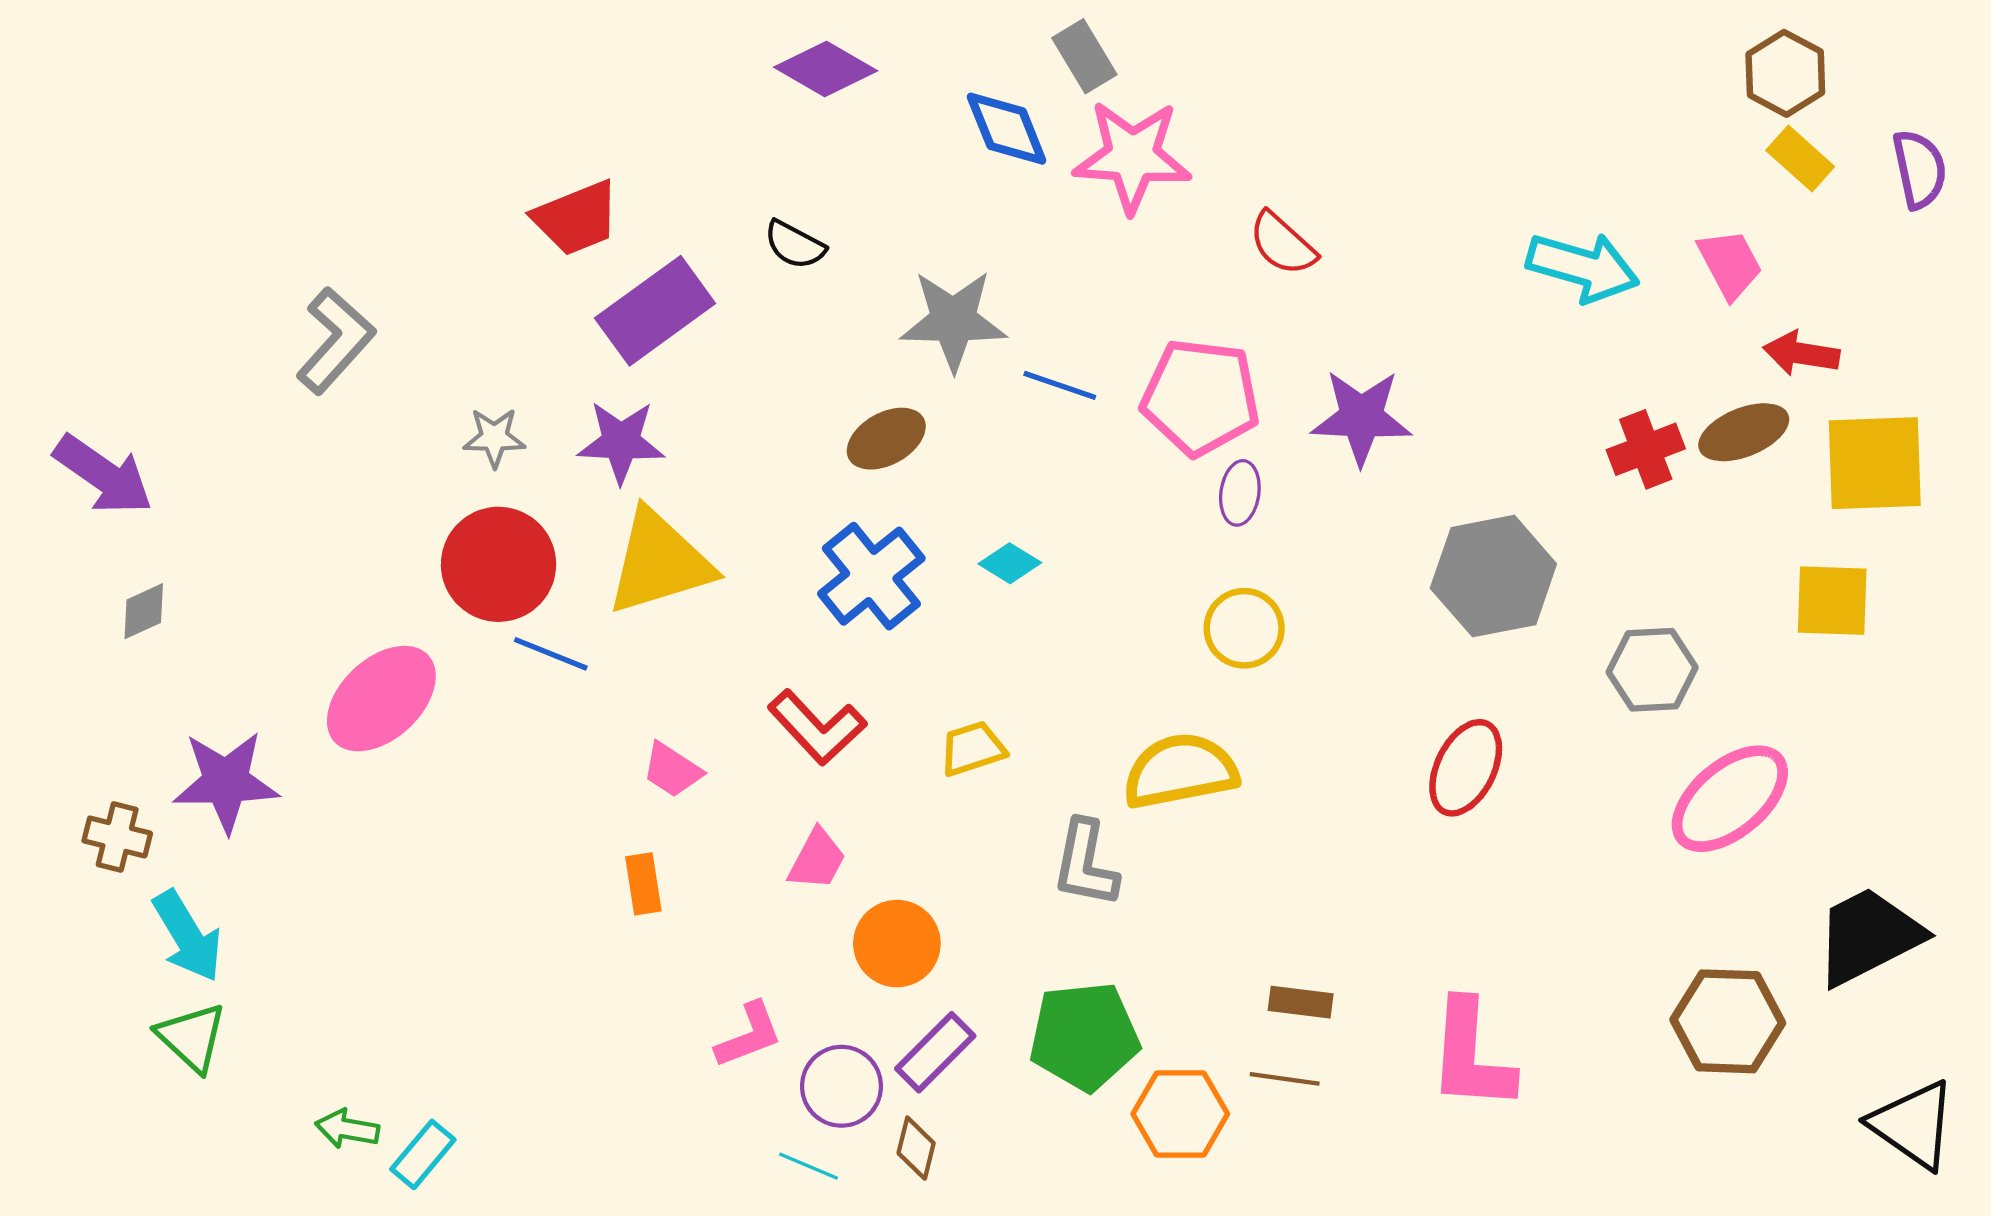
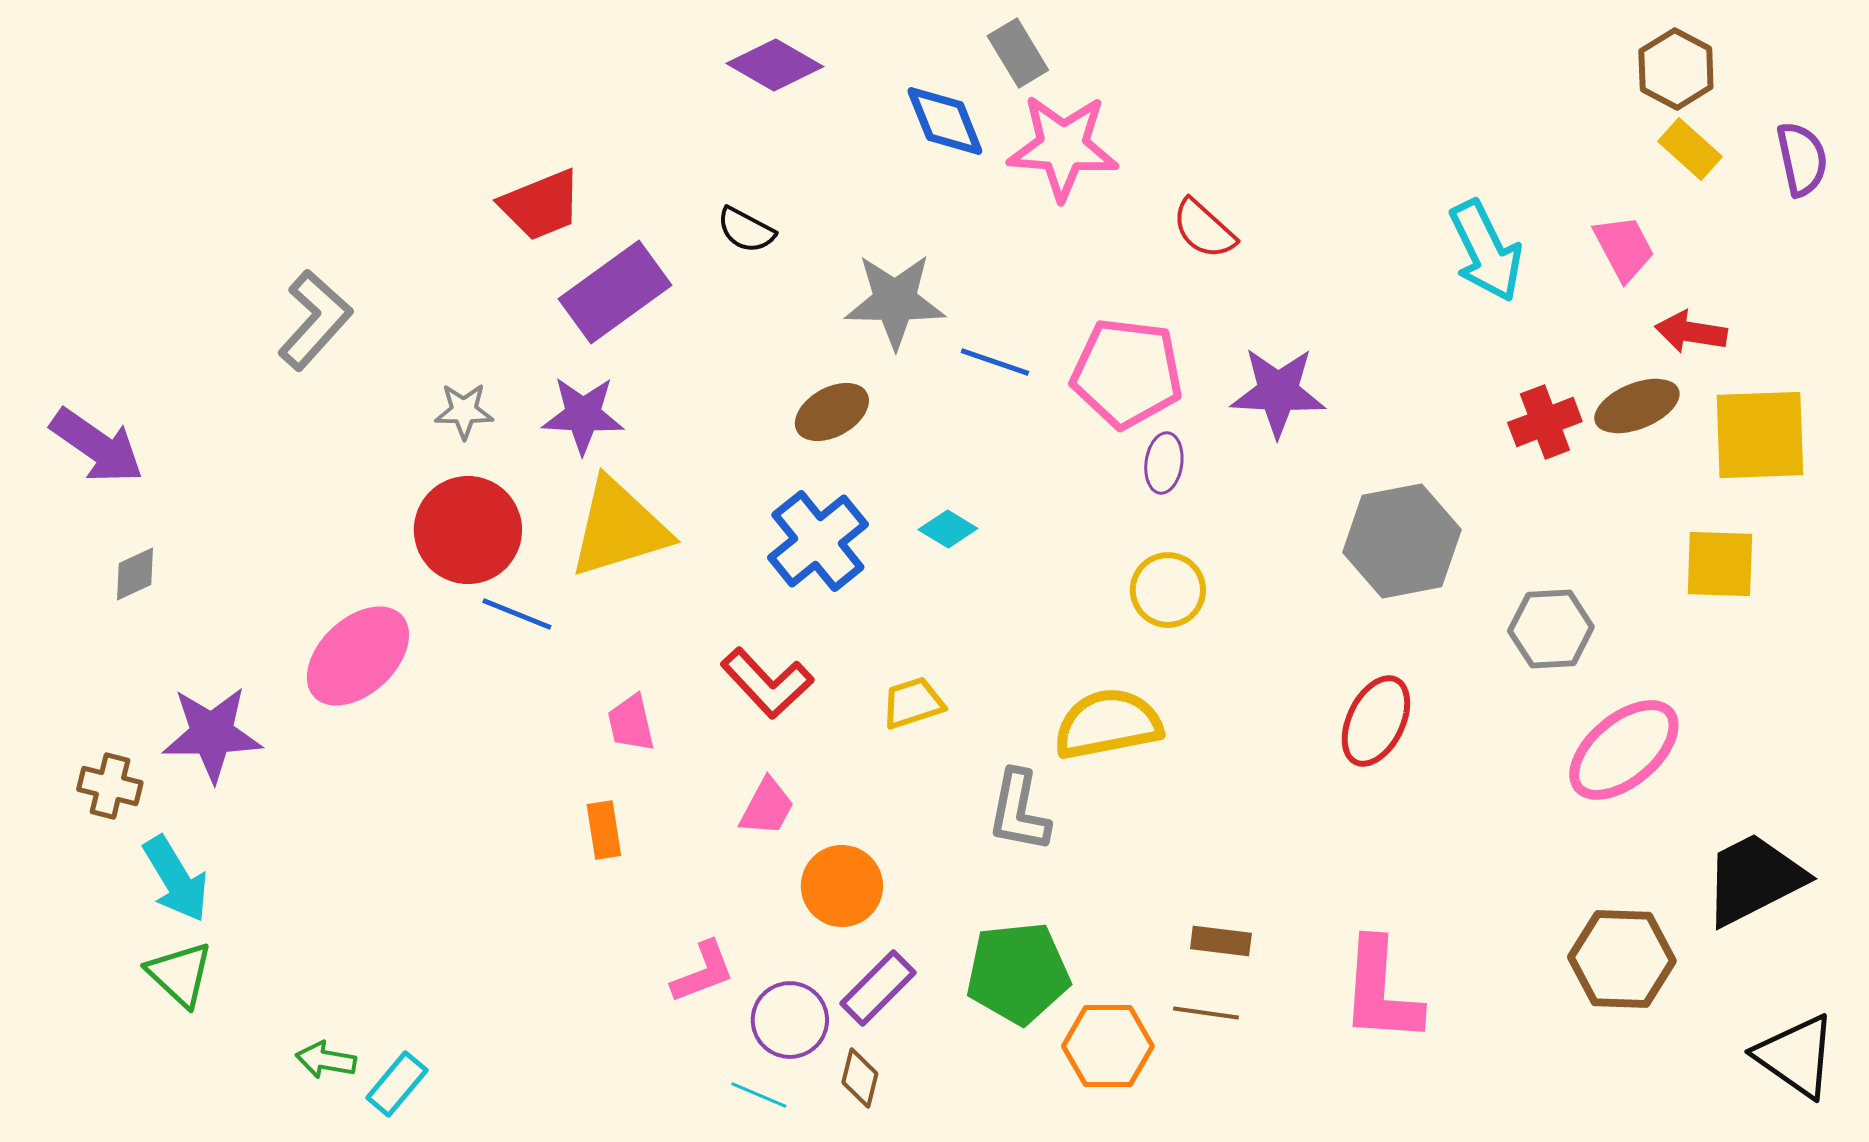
cyan arrow: (1583, 267) -> (1486, 251), turned 48
pink trapezoid: (672, 770) -> (631, 723), turned 44

